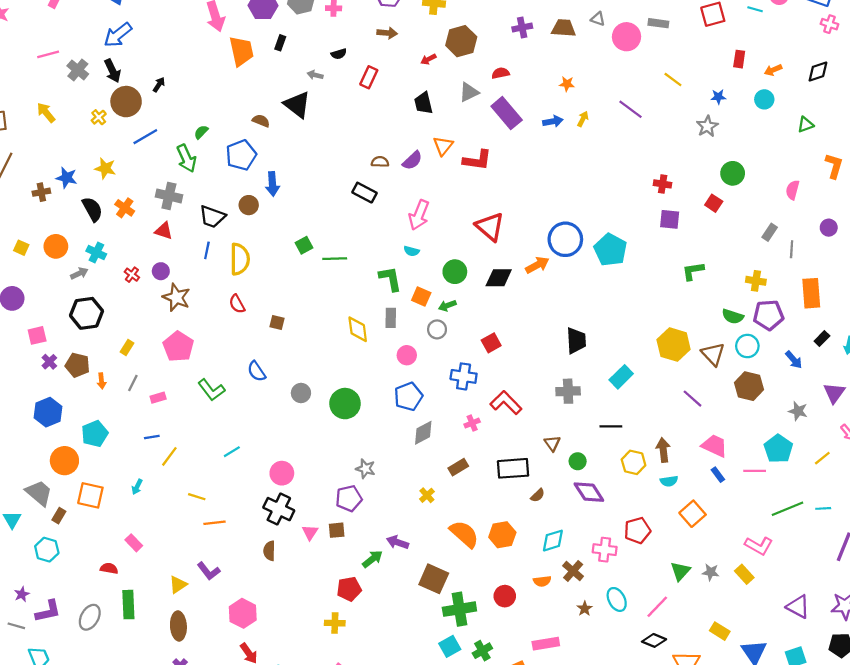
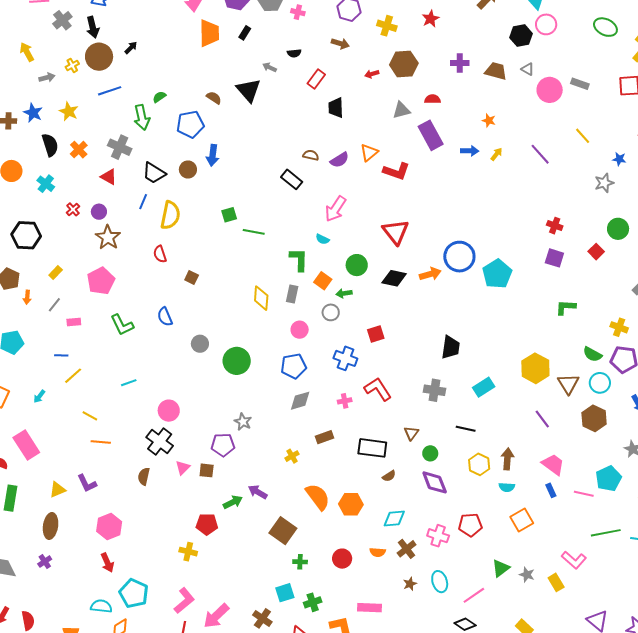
black trapezoid: (423, 103) -> (336, 108), moved
gray arrow: (79, 273) -> (47, 78), moved
pink rectangle: (134, 543) -> (26, 445), size x1.8
green cross: (459, 609) -> (300, 562), size x0.5

